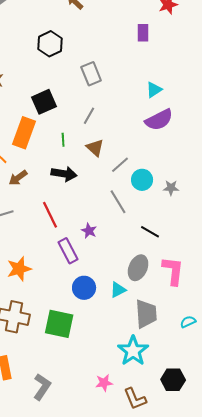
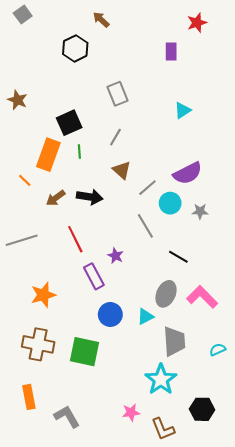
black hexagon: (50, 44) -> (75, 48), moved
purple semicircle: (159, 120) -> (188, 173), moved
green line: (63, 140) -> (79, 152), moved
brown arrow: (18, 178) -> (56, 198), moved
pink L-shape: (173, 271) -> (202, 297), turned -52
gray L-shape: (42, 387) -> (67, 417), turned -64

